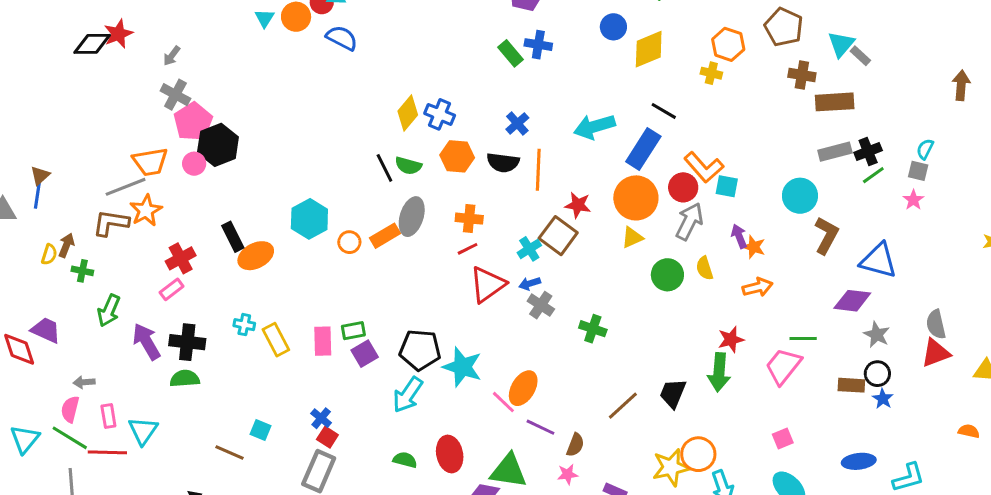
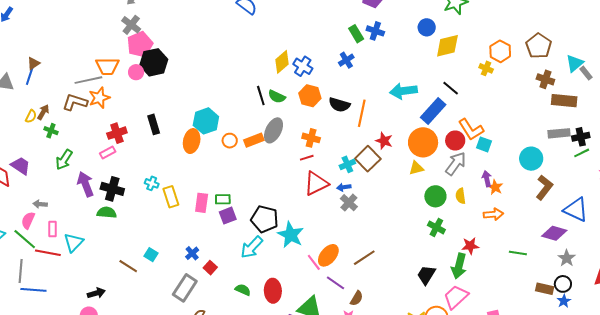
blue cross: (517, 123) -> (346, 60), moved
orange ellipse: (256, 256) -> (192, 141), moved, turned -60
green cross: (593, 329) -> (436, 227), moved
pink trapezoid: (783, 366) -> (456, 297), moved
brown line: (623, 406) -> (364, 258), moved
red square: (327, 437) -> (210, 268), moved

